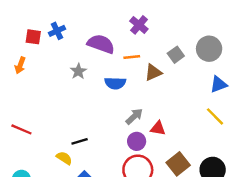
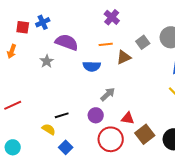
purple semicircle: (101, 44) -> (67, 42), moved
gray star: (78, 71) -> (47, 61), moved
red triangle: (158, 128) -> (128, 118), moved
red line: (21, 129) -> (13, 105), turned -48
purple circle: (137, 141) -> (96, 115), moved

